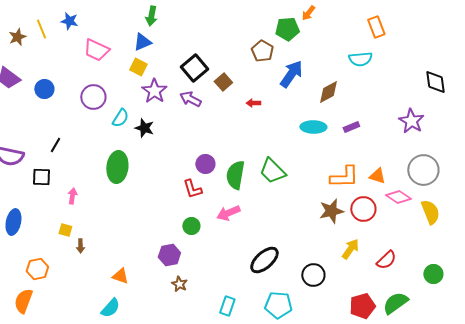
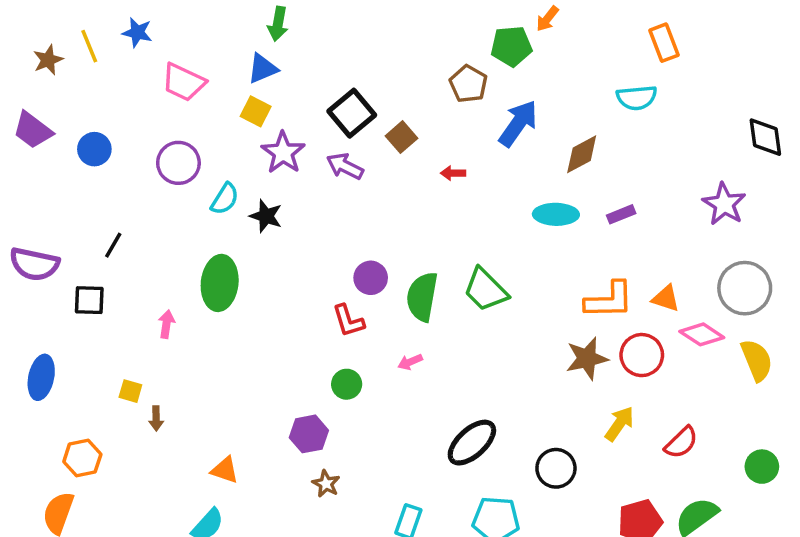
pink arrow: (72, 196) -> (166, 324), moved
pink arrow: (228, 213) -> (410, 362), size x0.6

